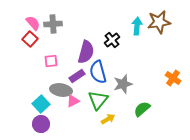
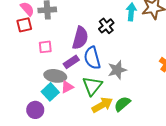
red square: (30, 39) -> (24, 25), turned 35
cyan square: (41, 104) -> (50, 92), moved
green semicircle: (142, 109) -> (122, 104), moved
yellow arrow: (108, 119) -> (102, 105), size x1.5

